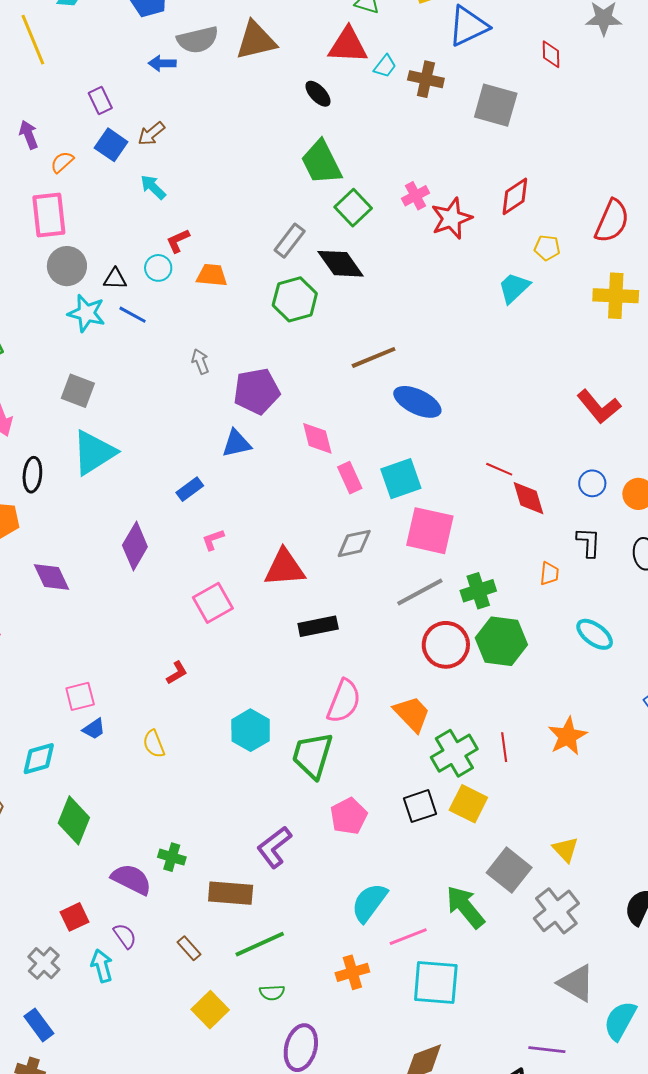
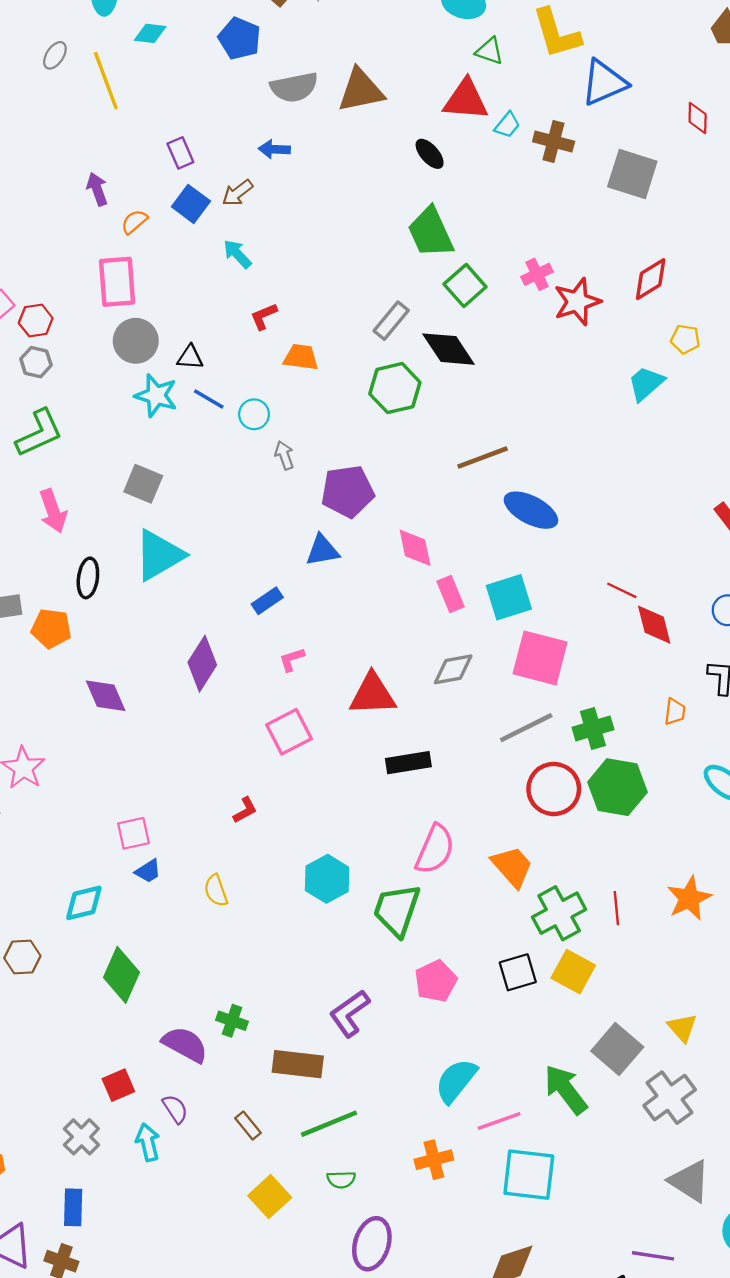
blue arrow: (162, 63) -> (274, 149), moved
cyan circle: (158, 268) -> (254, 414), moved
blue rectangle: (39, 1025) -> (73, 1207), turned 36

